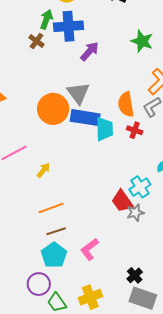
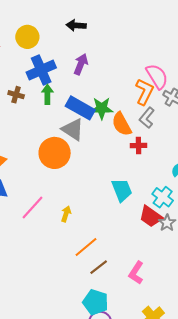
green arrow: (46, 19) -> (47, 94), moved
green star: (142, 41) -> (102, 108), moved
purple arrow: (90, 51) -> (81, 64), moved
blue rectangle: (85, 118) -> (80, 108), moved, turned 40
cyan trapezoid: (104, 129) -> (122, 190), moved
cyan pentagon: (54, 255) -> (96, 302), moved

